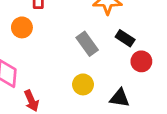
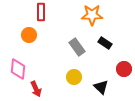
red circle: (141, 61) -> (124, 69), moved
black triangle: (120, 98) -> (101, 87), turned 35

